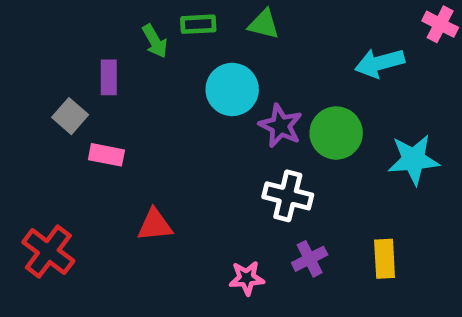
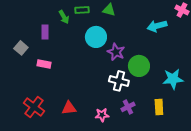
gray square: (70, 116) -> (21, 48), moved
green circle: (336, 133) -> (139, 66), moved
cyan star: (414, 160) -> (173, 79), moved
red triangle: (155, 225) -> (69, 108), moved
red cross: (48, 252) -> (34, 107), moved

